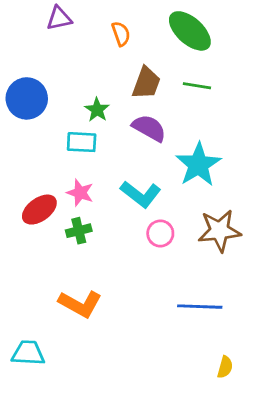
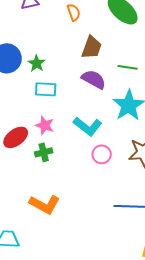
green line: (197, 86) -> (128, 67), moved
green star: (97, 110) -> (37, 63), moved

